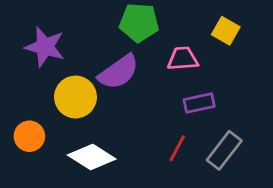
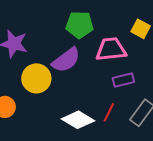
pink trapezoid: (183, 59) -> (111, 49), size x1.4
white diamond: (92, 157) -> (78, 120), moved

